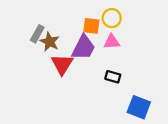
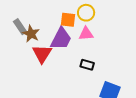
gray rectangle: (37, 34) -> (20, 27), turned -63

